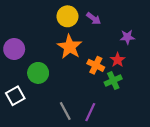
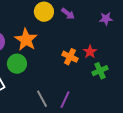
purple star: (127, 37) -> (106, 19), moved
orange star: (70, 47) -> (26, 40), moved
green cross: (113, 81) -> (100, 71), moved

